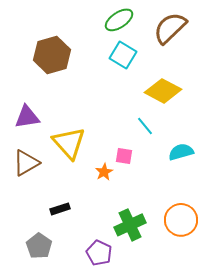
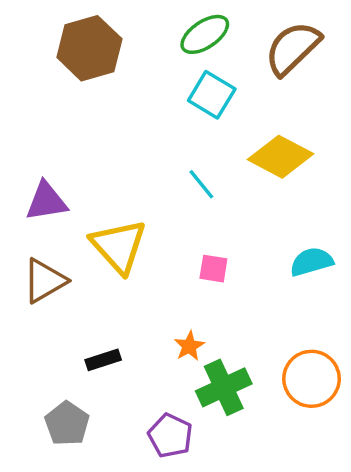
brown hexagon: (52, 55) -> (89, 48), moved
cyan line: (145, 126) -> (201, 184), moved
orange star: (104, 172) -> (189, 346), moved

